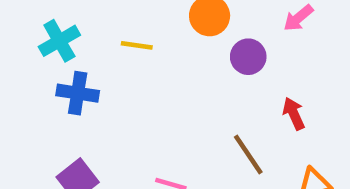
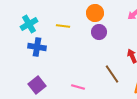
purple circle: (248, 57) -> (99, 32), moved

